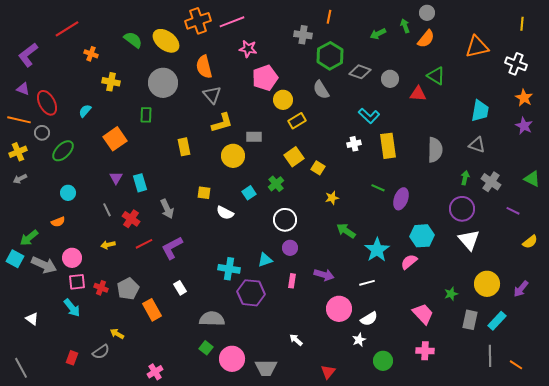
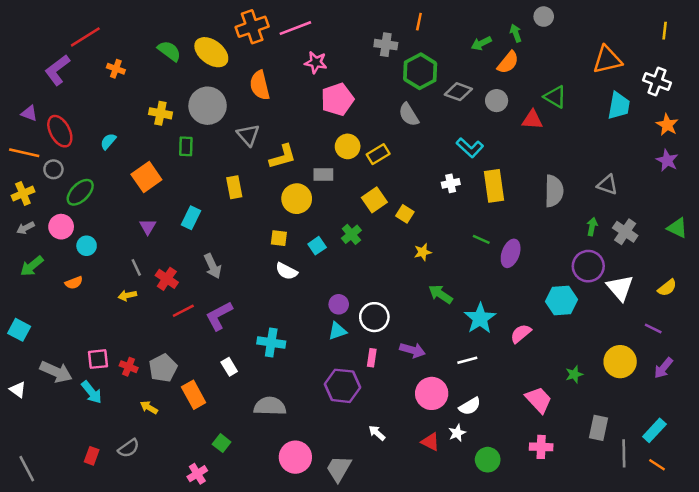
orange semicircle: (426, 39) -> (508, 62), moved
purple L-shape: (28, 55) -> (57, 70), moved
yellow cross: (111, 82) -> (160, 113), moved
gray triangle: (212, 95) -> (248, 135), moved
yellow circle: (283, 100) -> (348, 146), moved
cyan trapezoid: (480, 111) -> (619, 106), moved
cyan rectangle: (140, 183) -> (191, 218), moved, turned 42
yellow square: (204, 193) -> (279, 238), moved
purple line: (513, 211) -> (653, 329), moved
white circle: (285, 220) -> (374, 317), moved
cyan hexagon: (422, 236) -> (562, 300), moved
green arrow: (29, 238) -> (32, 266), moved
white triangle: (469, 240) -> (620, 288), moved
yellow semicircle: (530, 242) -> (667, 288), moved
yellow arrow: (108, 245) -> (127, 295), moved
purple circle: (290, 248) -> (339, 304), moved
pink circle: (72, 258) -> (61, 227), moved
gray arrow: (44, 265) -> (56, 372), moved
cyan cross: (229, 269) -> (271, 343), moved
purple hexagon: (251, 293) -> (342, 386), moved
white triangle: (32, 319) -> (18, 390), moved
gray rectangle: (470, 320) -> (598, 428), moved
cyan rectangle: (497, 321) -> (654, 430), moved
yellow arrow: (117, 334) -> (149, 407), moved
green square: (206, 348) -> (222, 443), moved
gray trapezoid: (266, 368) -> (339, 469), turned 120
red triangle: (328, 372) -> (430, 442), moved, turned -42

